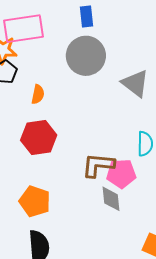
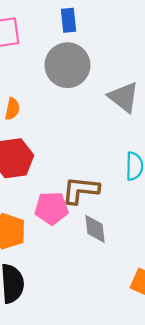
pink pentagon: (121, 174) -> (51, 208), moved

